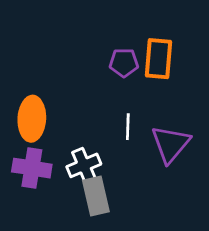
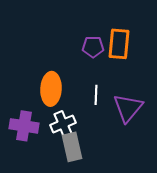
orange ellipse: (32, 119) -> (51, 89), moved

